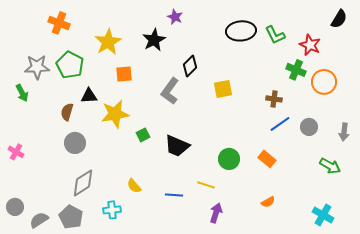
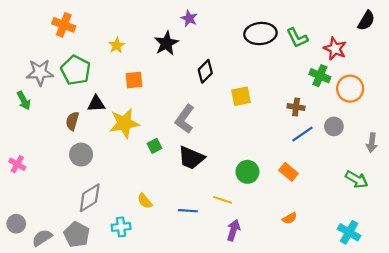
yellow star: (108, 42) -> (117, 45), size x0.6
gray L-shape: (170, 91) -> (185, 119), moved
gray circle: (309, 127) -> (334, 126), moved

